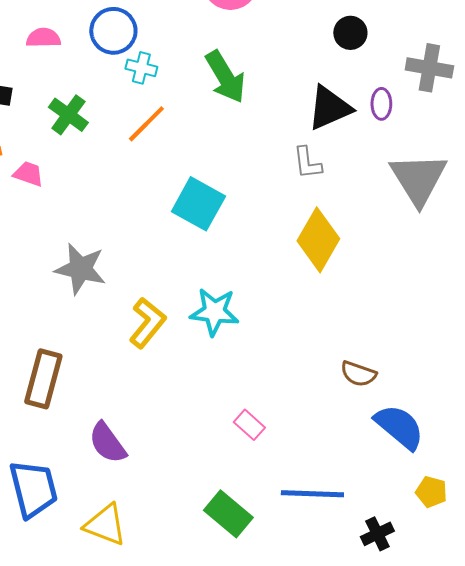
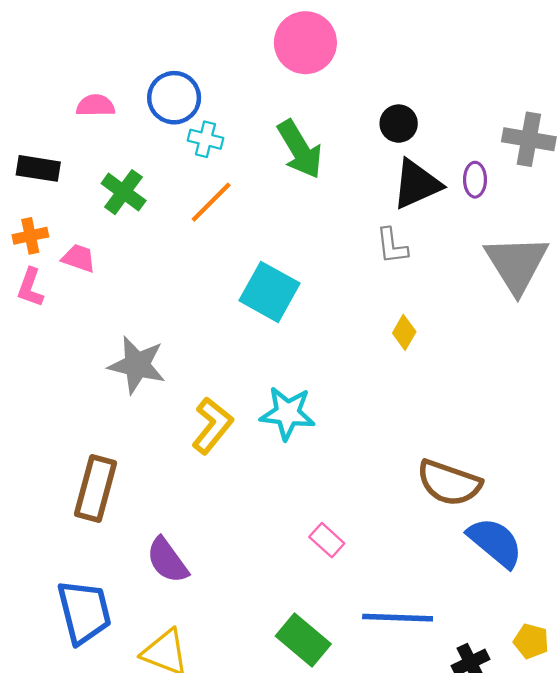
black circle: (350, 33) -> (399, 124), moved
yellow diamond: (318, 240) -> (404, 332), size x0.5
brown semicircle: (358, 374) -> (449, 483), size x1.6
yellow pentagon: (431, 492) -> (531, 641), moved

